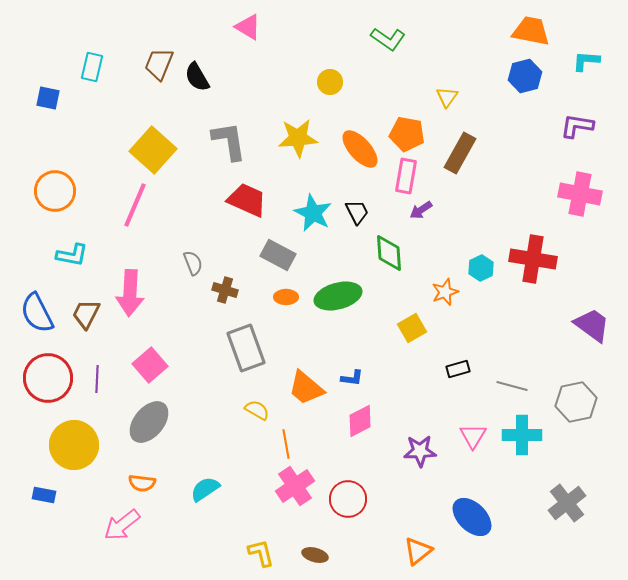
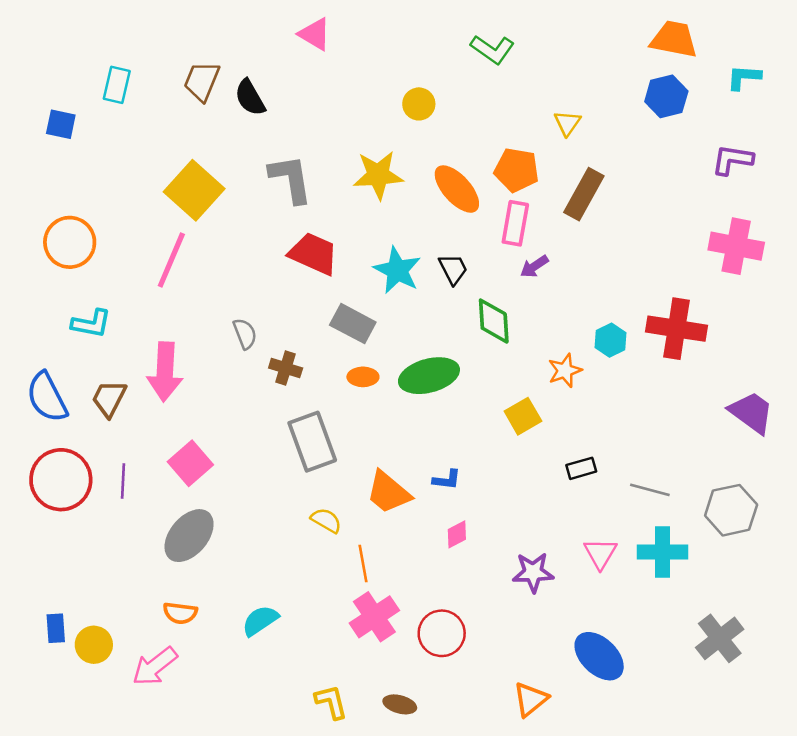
pink diamond: (360, 421) -> (457, 534), size x0.7
yellow circle: (74, 445) -> (94, 645), moved, size x0.6
blue rectangle: (44, 495) -> (56, 628), turned 75

